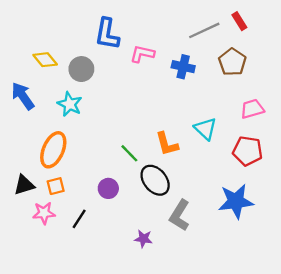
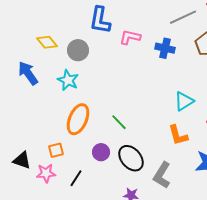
cyan triangle: (205, 129) -> (184, 101), turned 45
orange L-shape: (167, 144) -> (178, 135), moved
orange ellipse: (53, 150) -> (78, 119), moved
black ellipse: (155, 180) -> (131, 158), moved
black triangle: (24, 185) -> (22, 160), moved, turned 36

